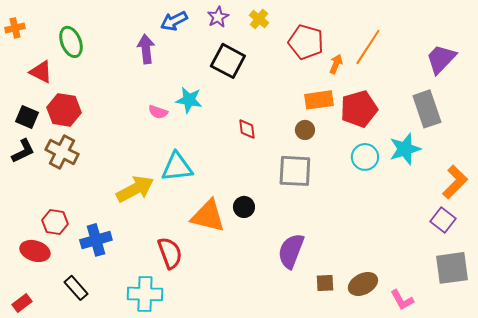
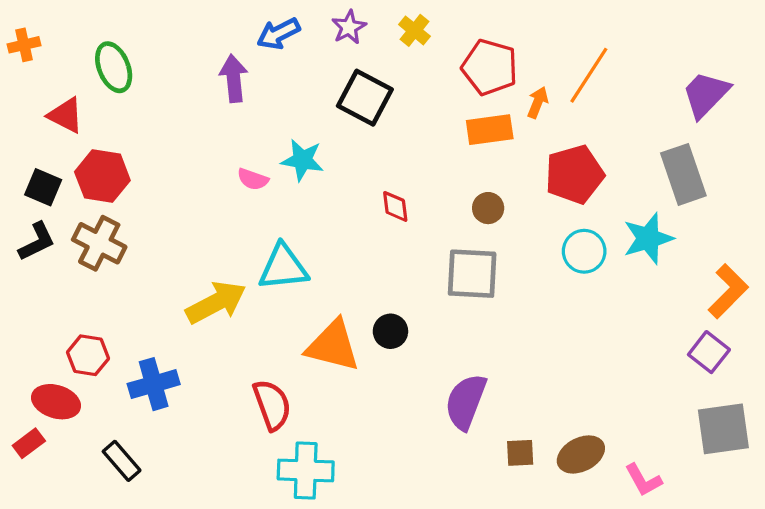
orange rectangle: (319, 100) -> (490, 130), moved
cyan cross: (145, 294) -> (306, 470), moved
red rectangle: (22, 303) -> (29, 443), moved

